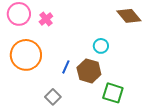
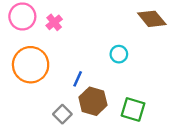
brown hexagon: (89, 71) -> (93, 101), moved

